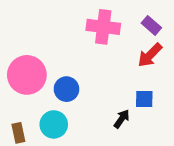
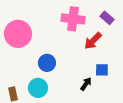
red arrow: (150, 55) -> (93, 41), moved
pink circle: (27, 75) -> (18, 34), moved

